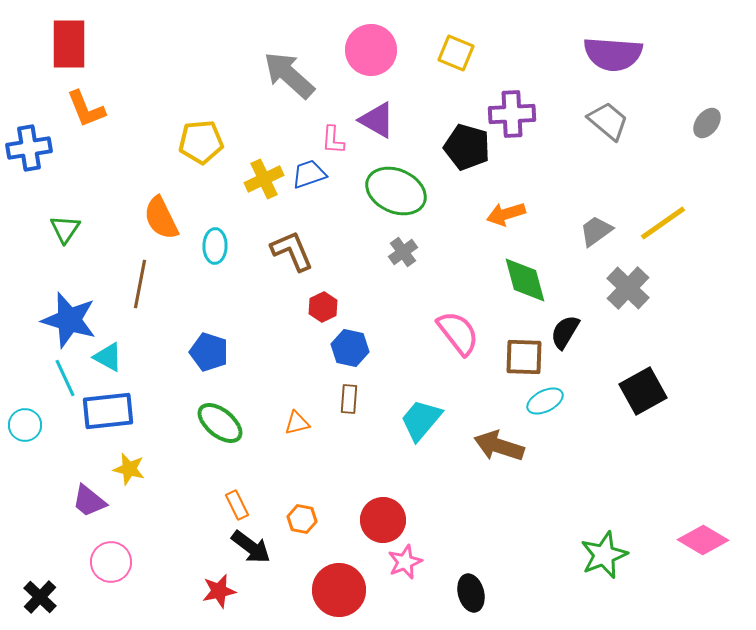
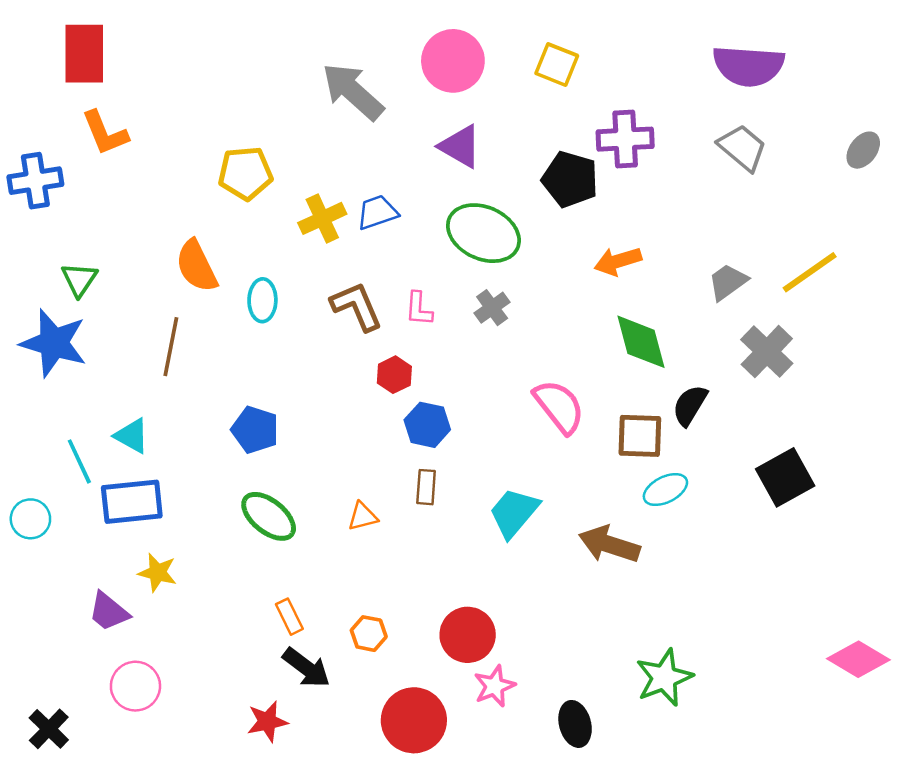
pink L-shape: (333, 140) -> (419, 309), moved
blue star: (69, 320) -> (54, 343), moved
green star: (604, 555) -> (664, 678), moved

